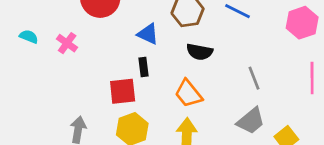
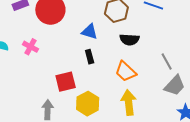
gray line: (254, 78) -> (167, 61), moved
red square: (123, 91) -> (66, 82), moved

